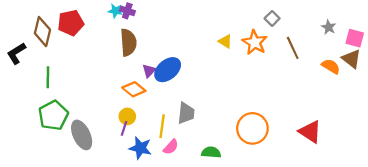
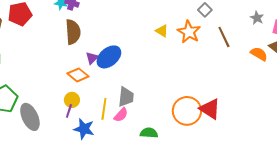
red triangle: (310, 132) -> (210, 109), moved
pink semicircle: (171, 147) -> (121, 115), moved

